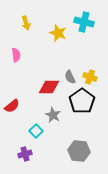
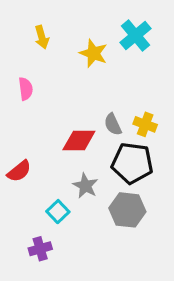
cyan cross: (84, 22) -> (135, 36), turned 36
black pentagon: (82, 101) -> (132, 163), turned -30
gray hexagon: (79, 151) -> (127, 210), moved

